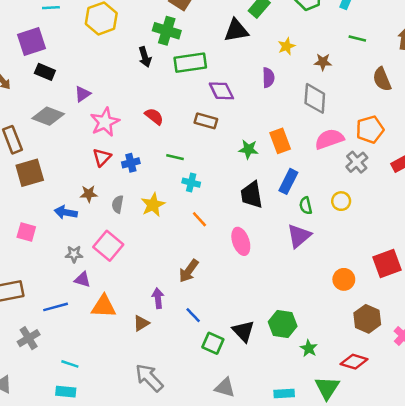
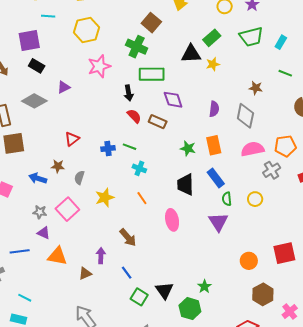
yellow star: (286, 46) -> (213, 64), moved
black arrow: (145, 57) -> (129, 93), moved
purple semicircle: (268, 78) -> (214, 109), moved
red semicircle: (154, 116) -> (134, 116), moved
pink star: (105, 122) -> (99, 66), moved
blue cross: (131, 163) -> (108, 149), moved
blue rectangle: (288, 181) -> (216, 178), turned -72
yellow star: (153, 205) -> (105, 198), moved
purple triangle: (299, 236) -> (218, 222), turned -30
brown arrow: (189, 271) -> (128, 237), turned -84
green hexagon: (283, 324) -> (190, 309), moved
green star: (309, 348) -> (204, 286), moved

